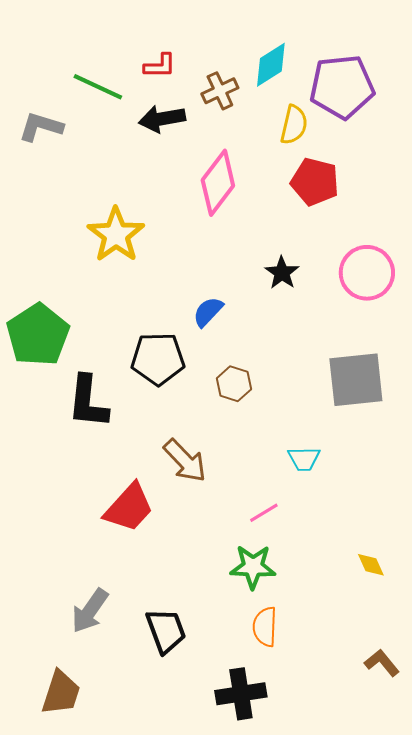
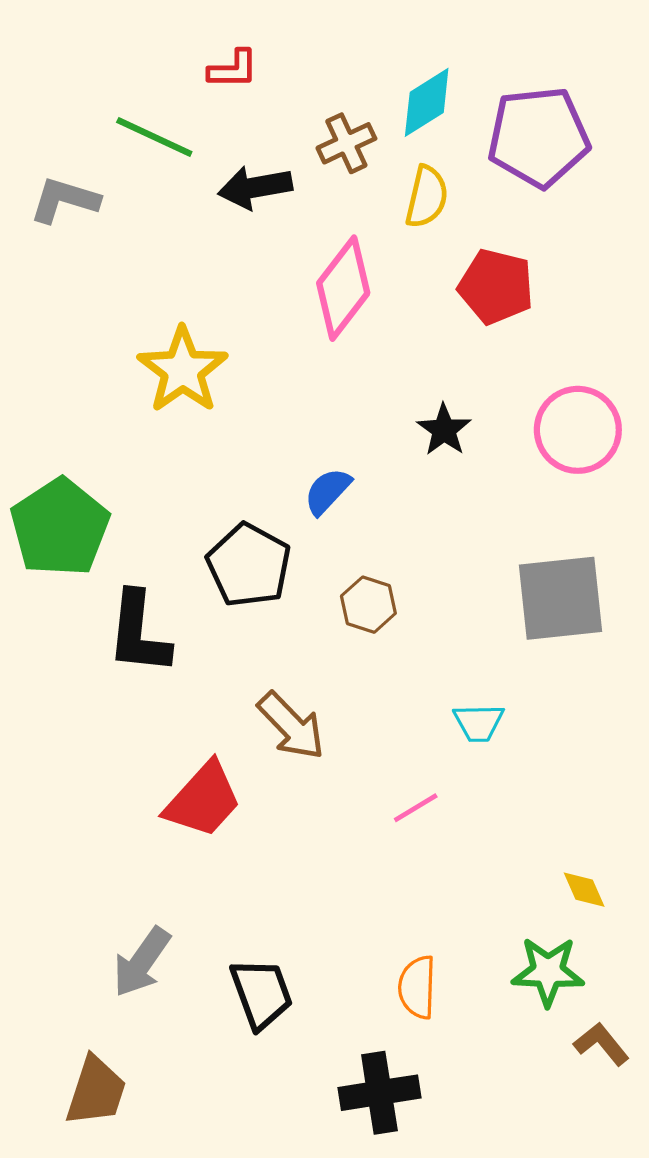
red L-shape: (160, 66) -> (233, 69), moved
yellow semicircle: (294, 125) -> (427, 197), moved
black pentagon: (158, 359) -> (249, 565), turned 30
green star: (253, 567) -> (548, 971), moved

